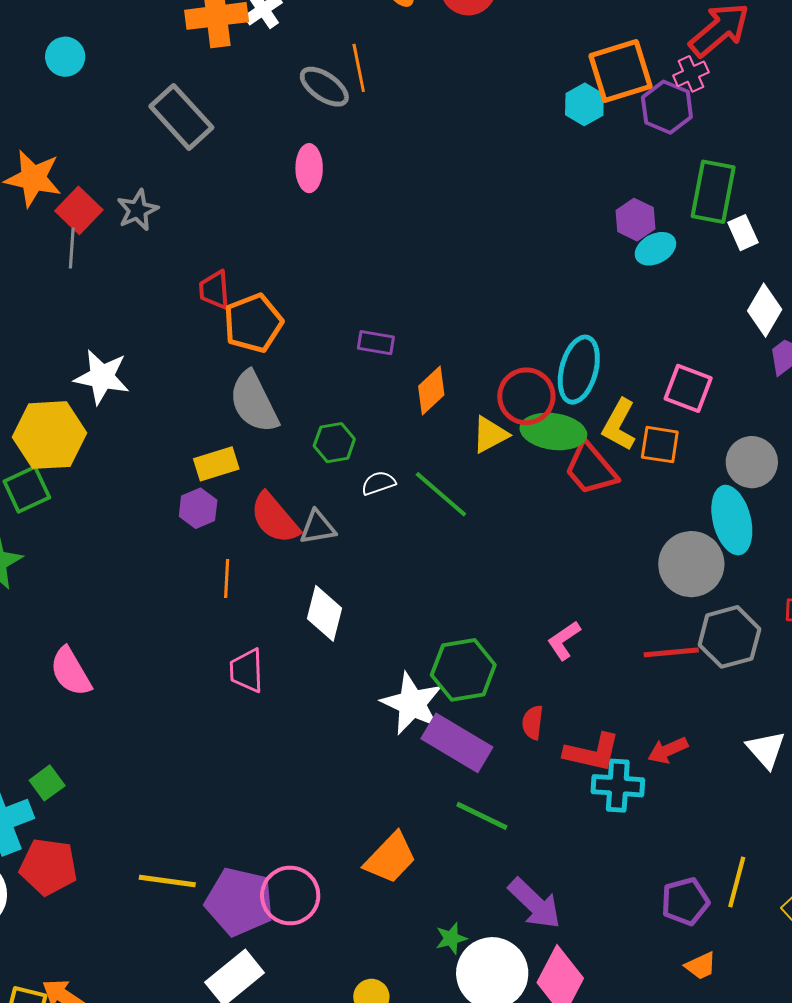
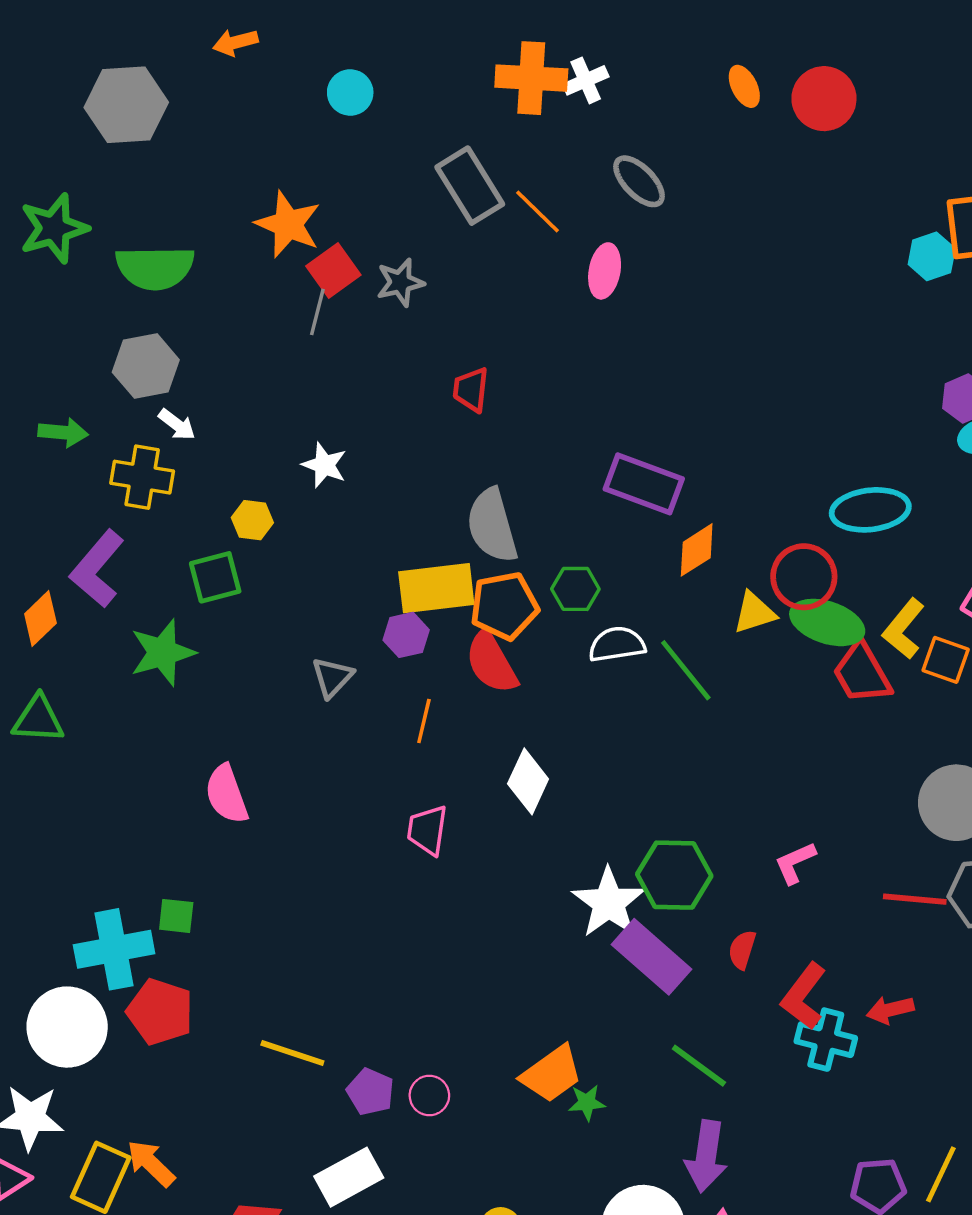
orange line: (359, 68) -> (538, 211), moved, turned -45
orange pentagon: (253, 323) -> (504, 606), moved
purple rectangle: (376, 343) -> (644, 484), size x1.8
cyan ellipse: (579, 370) -> (870, 510), moved, turned 58
white star: (102, 377) -> (324, 465), size x0.7
yellow hexagon: (49, 435) -> (252, 520), size x0.5
yellow rectangle: (216, 464) -> (436, 588), size x1.5
white semicircle: (378, 483) -> (617, 644), size x1.4
gray triangle: (318, 527) -> (332, 677), moved, turned -48
red L-shape: (592, 752) -> (804, 996), turned 104
green square: (47, 783) -> (176, 916), turned 32
green line: (482, 816) -> (699, 1066), moved
pink circle: (290, 895) -> (429, 1095), size x0.6
purple pentagon: (239, 902) -> (370, 1092), size x0.6
purple arrow: (535, 904) -> (706, 1156), turned 44
green star: (451, 938) -> (587, 1103), moved

